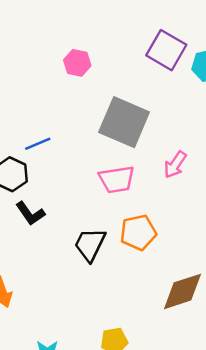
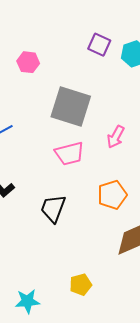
purple square: (166, 50) -> (99, 45), size x0.7
orange pentagon: (138, 232) -> (112, 195), moved

